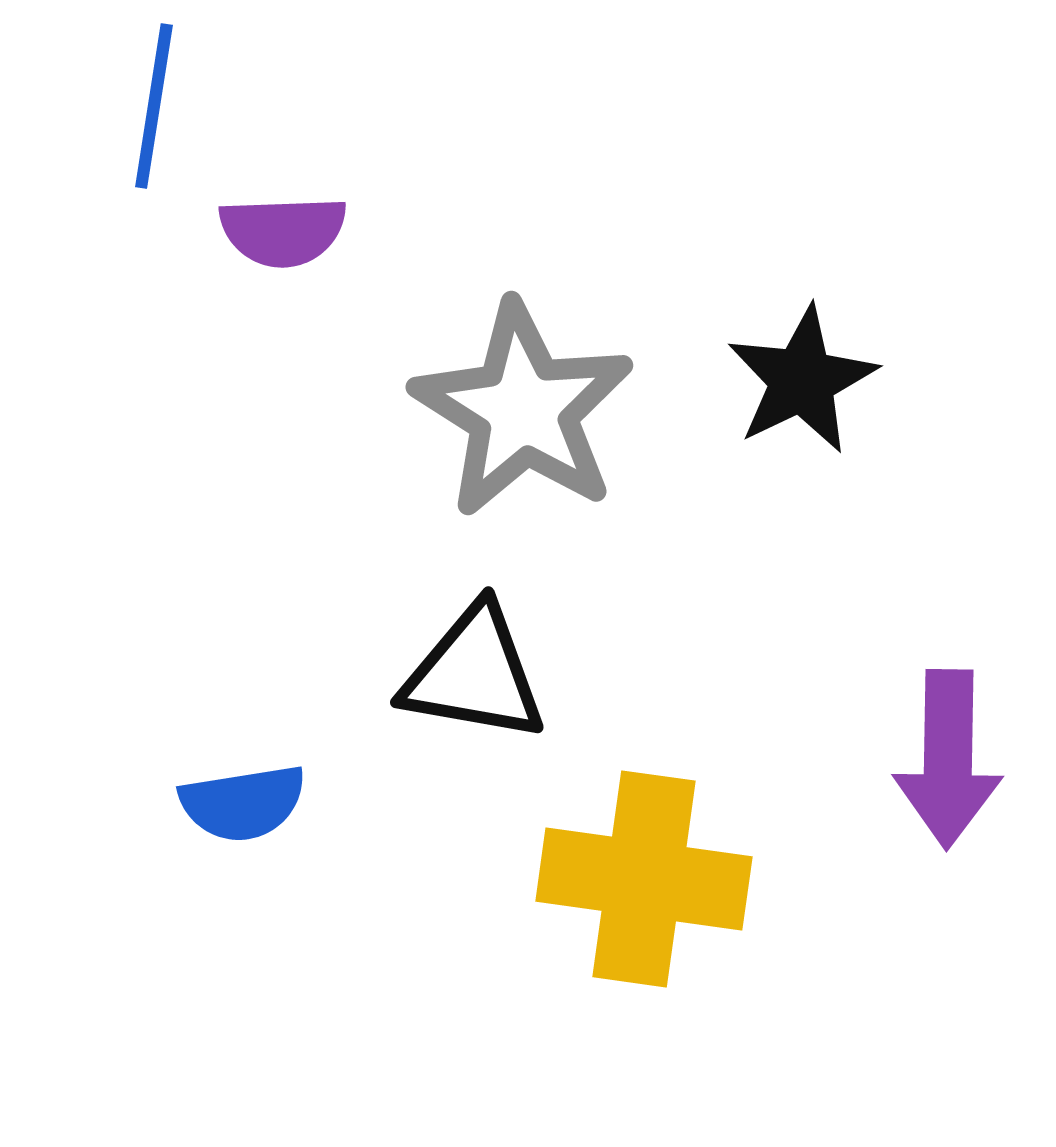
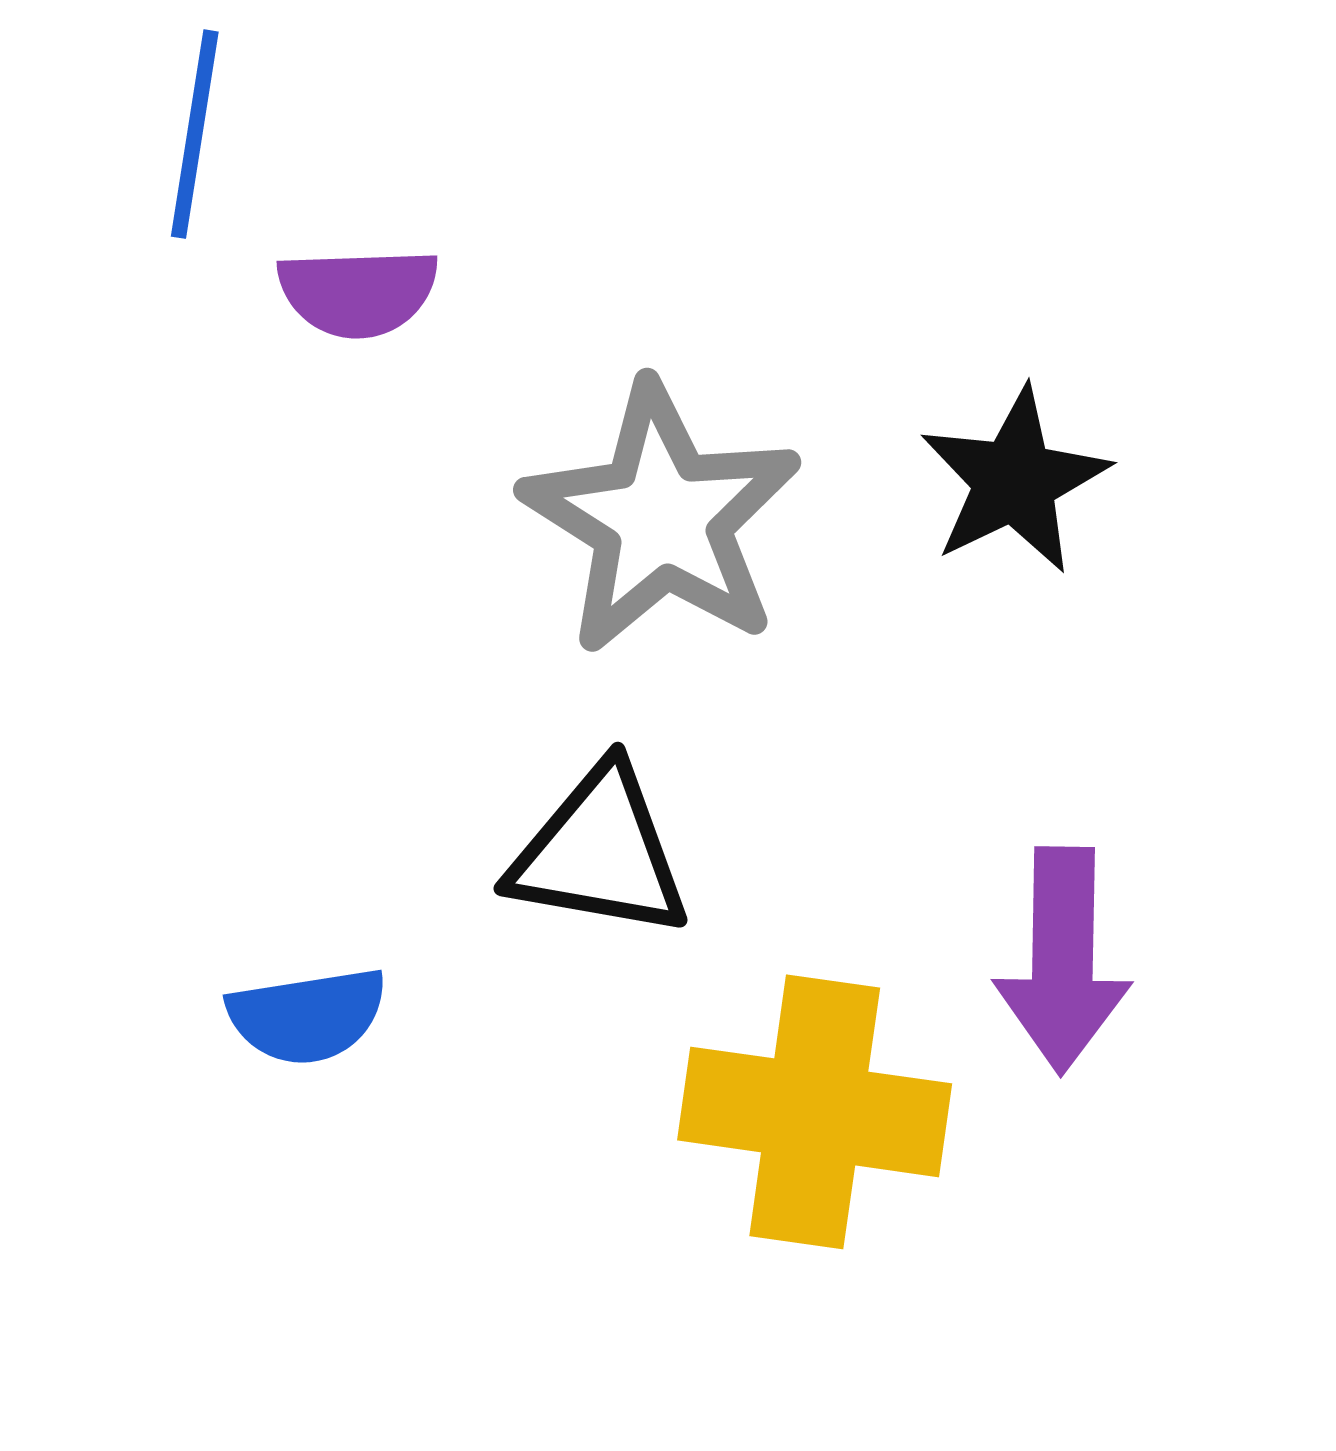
purple arrow: (948, 759) -> (1063, 960), moved

